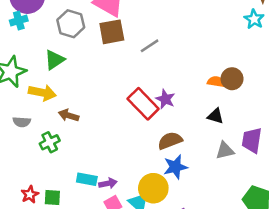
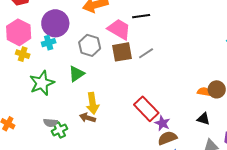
gray line: (150, 46) -> (146, 53), moved
yellow arrow: (42, 93) -> (93, 103), moved, turned 70
purple star: (165, 99) -> (162, 123), moved
green cross: (50, 142) -> (59, 130), moved

